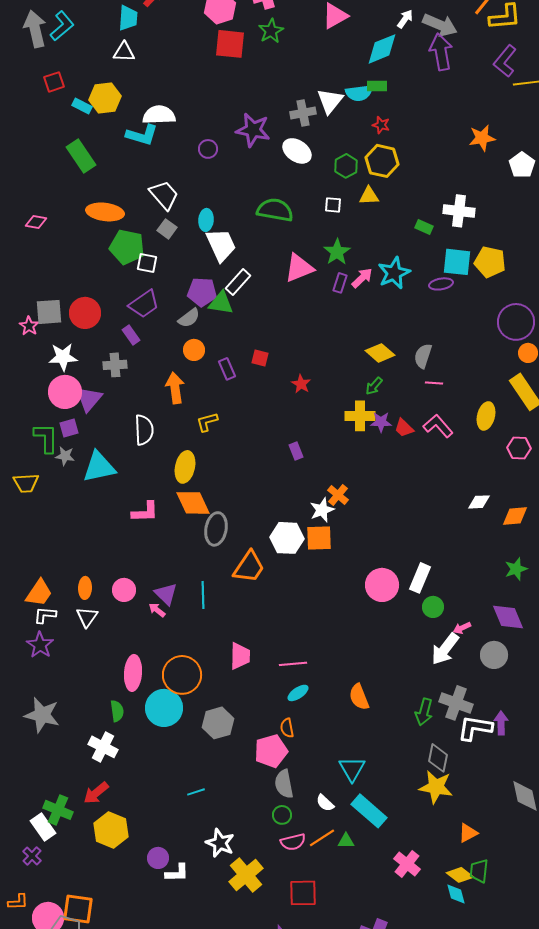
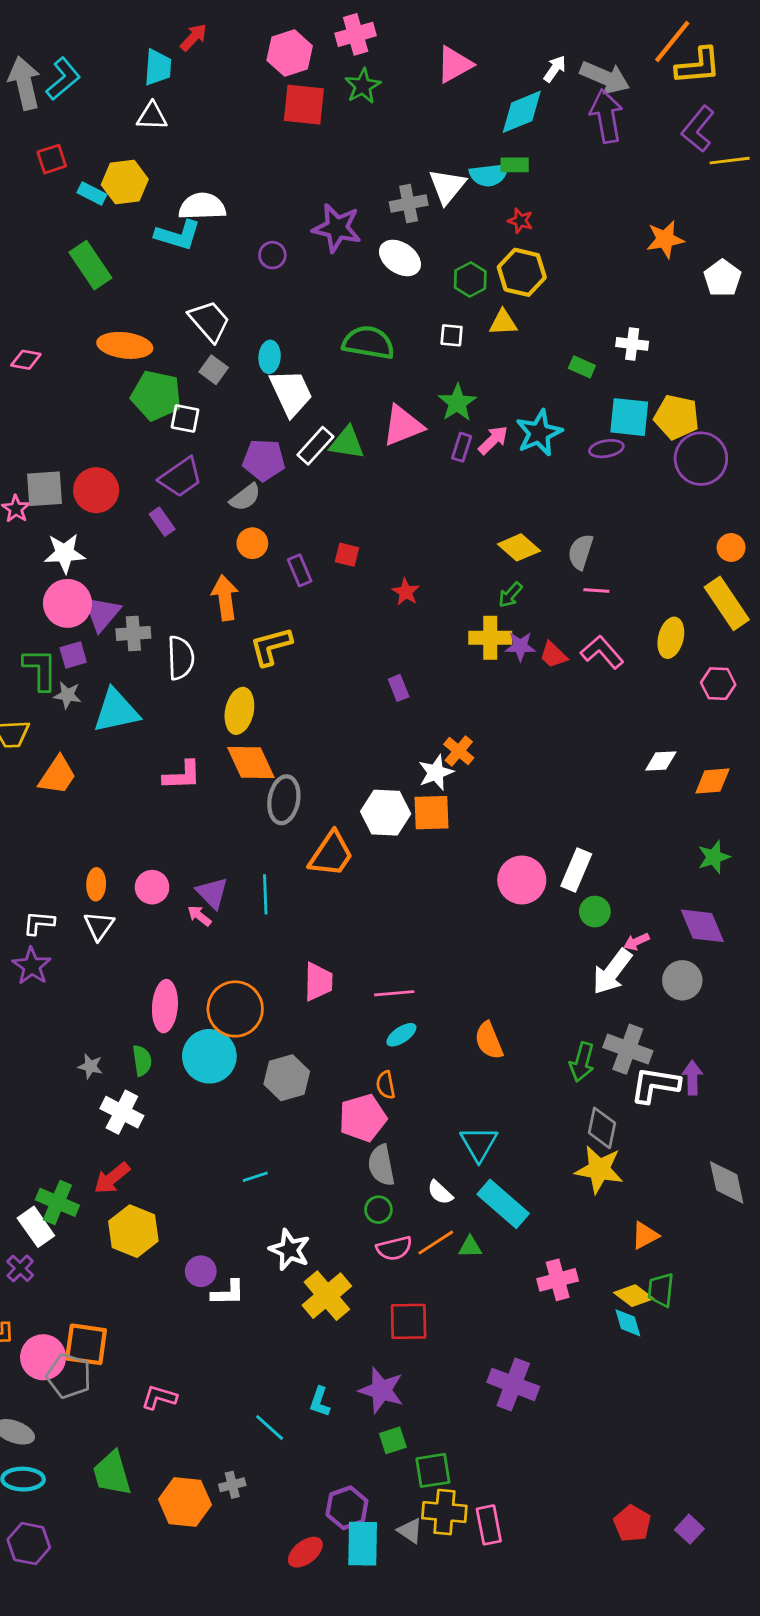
white cross: (459, 211) -> (632, 344), size x0.7
green triangle: (221, 303) -> (347, 443), moved
purple circle: (516, 322) -> (701, 459), moved
gray cross: (115, 365) -> (133, 633), moved
yellow L-shape: (207, 422) -> (271, 646), size x1.4
orange trapezoid: (39, 593) -> (57, 775), moved
gray star: (42, 715) -> (90, 1066), moved, size x0.5
pink cross: (407, 864) -> (558, 1280), turned 36

